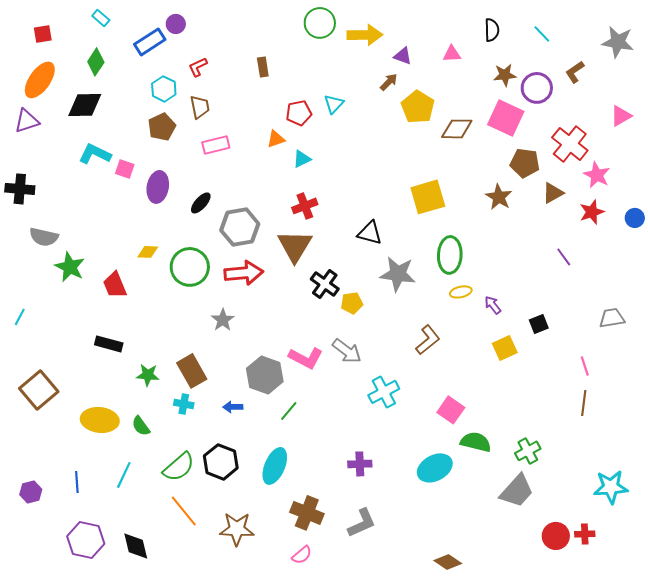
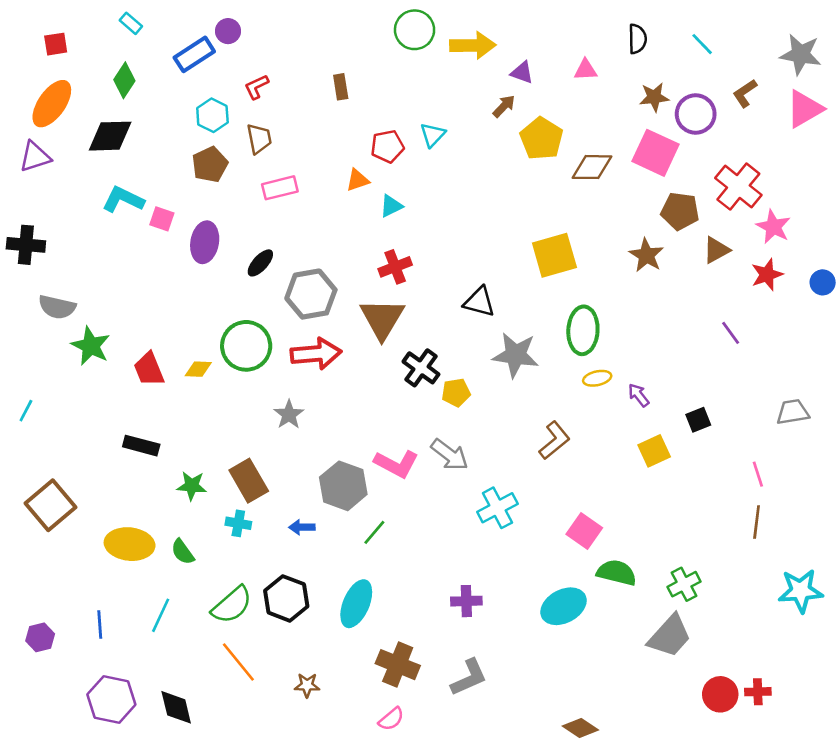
pink triangle: (621, 116) -> (804, 109), moved, size x1.4
yellow diamond: (148, 252) -> (198, 369), moved
cyan star: (611, 487) -> (801, 591), moved
brown star: (237, 529) -> (307, 685), size x0.6

